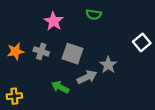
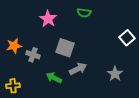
gray cross: (41, 51) -> (33, 55), moved
gray star: (108, 65) -> (115, 74), moved

